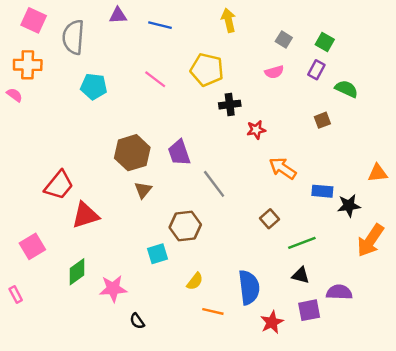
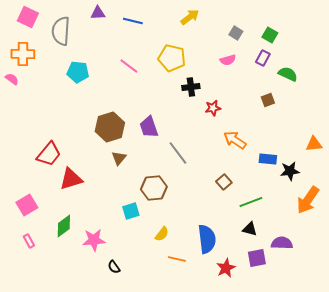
yellow arrow: (229, 20) -> (190, 17), turned 66
pink rectangle: (16, 295) -> (29, 241), moved

